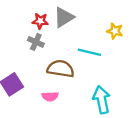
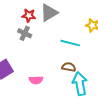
brown semicircle: (61, 69) -> (69, 67), moved, size x0.6

